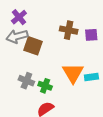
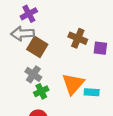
gray cross: (26, 81) -> (33, 74), moved
green cross: (45, 86) -> (41, 91), turned 32

